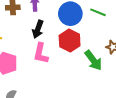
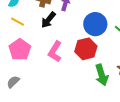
black arrow: (38, 29) -> (48, 20), moved

